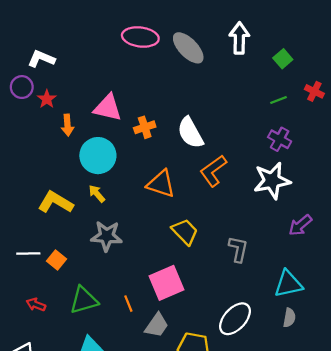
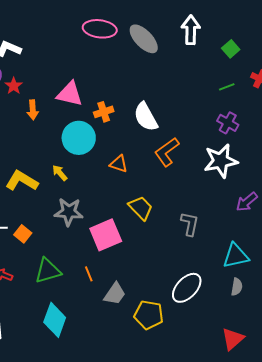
cyan circle: (98, 156) -> (79, 138), moved
orange triangle: (161, 184) -> (119, 164), size x0.7
pink square: (166, 283) -> (106, 235), moved

